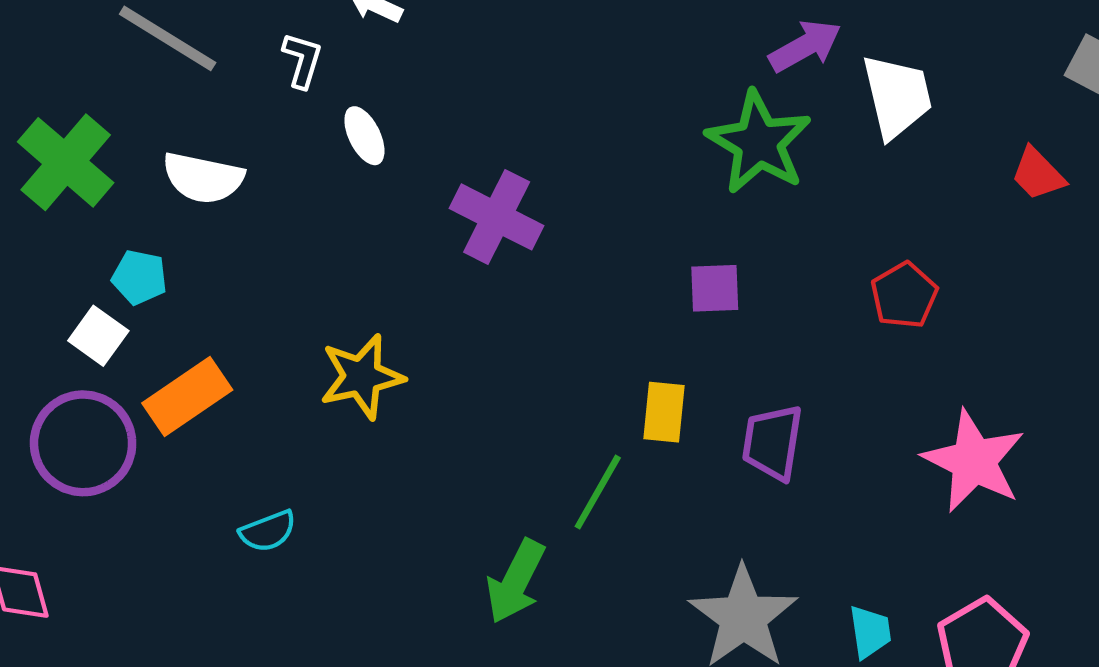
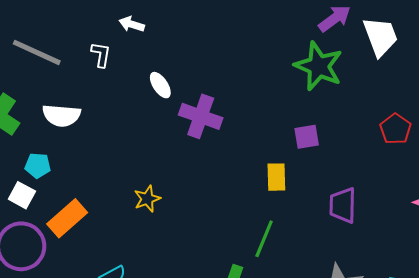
white ellipse: (364, 136) -> (160, 85), moved
yellow star: (362, 377) -> (147, 199), size x0.7
yellow rectangle: (664, 412) -> (276, 177), moved

